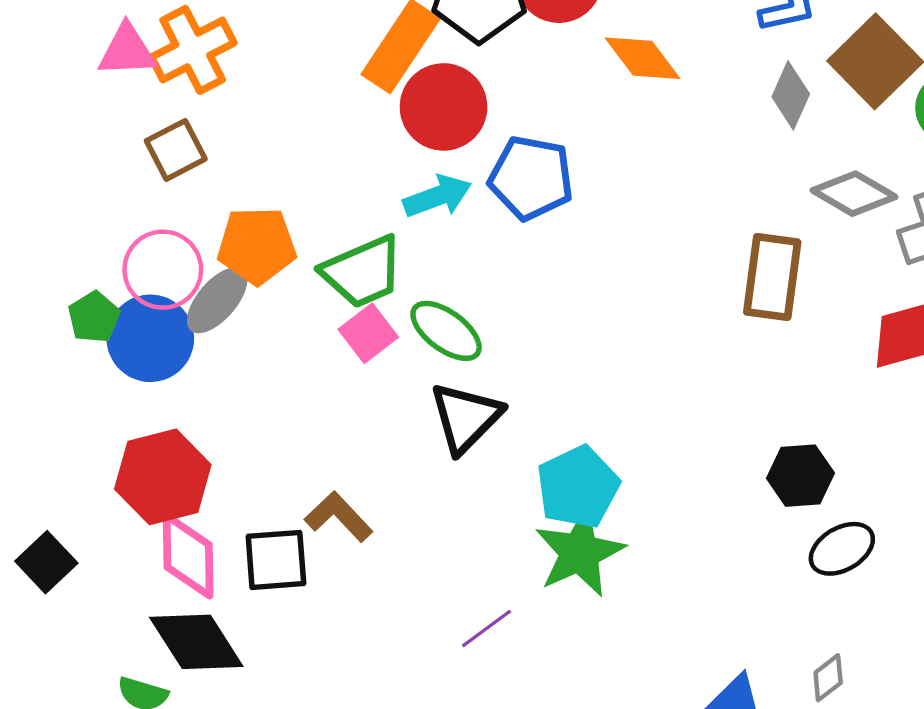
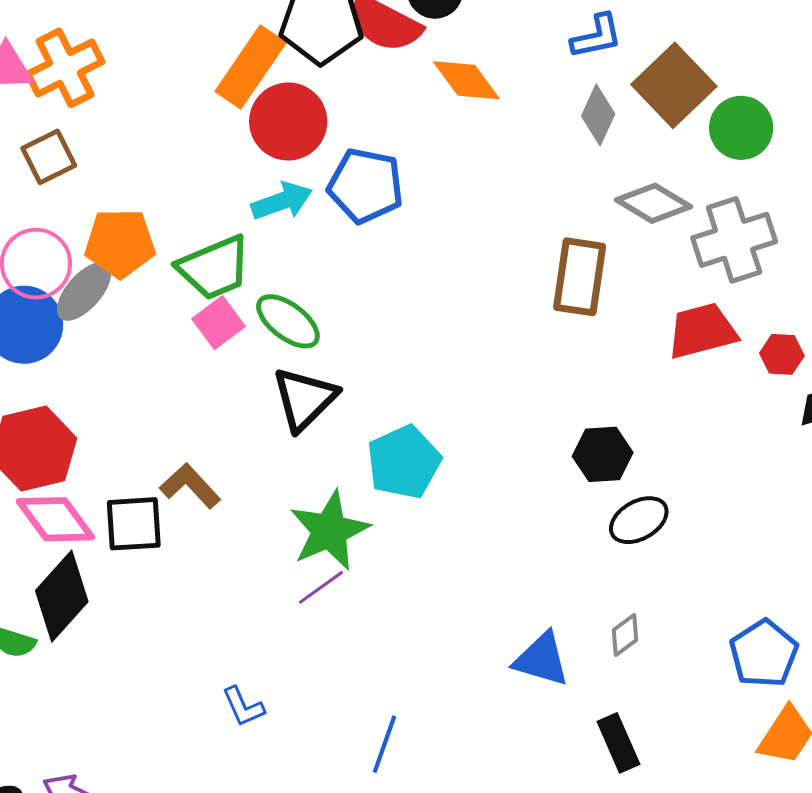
green star: (580, 552) -> (329, 531), moved
pink diamond: (188, 556) -> (55, 519), turned -36
black diamond: (196, 642) -> (62, 596), turned 74

